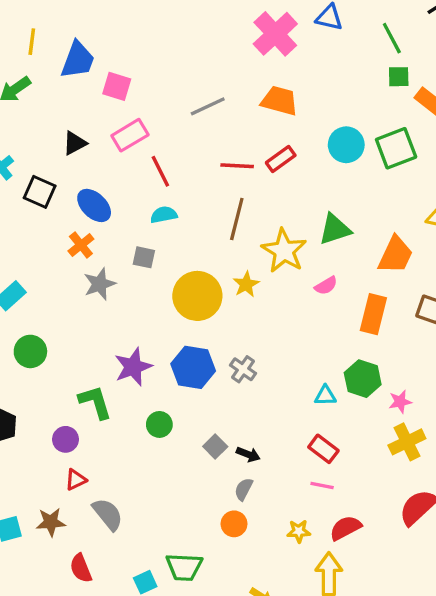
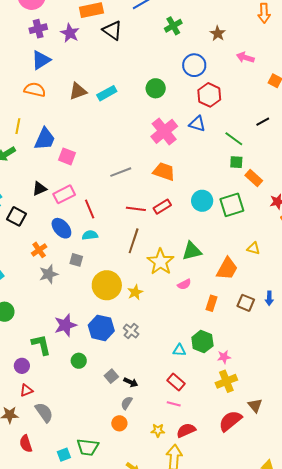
green line: (392, 38) -> (234, 139), turned -30
pink rectangle: (130, 135) -> (64, 194), moved
blue ellipse: (94, 205) -> (61, 228), moved
yellow star: (246, 284) -> (135, 292), moved
orange rectangle: (373, 314) -> (211, 303), size x0.7

